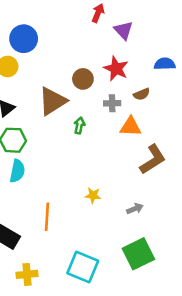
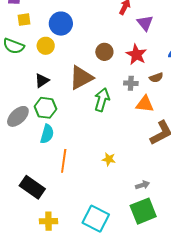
brown circle: (83, 79) -> (104, 52), moved
green arrow: (79, 125) -> (102, 100), size x1.6
gray arrow: (135, 209) -> (143, 185), moved
orange line: (47, 217) -> (64, 161), moved

